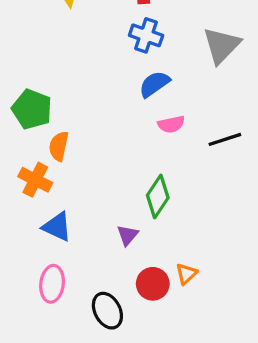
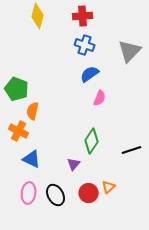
pink semicircle: (171, 124) -> (100, 98), turned -56
black line: (225, 139) -> (132, 150), moved
black ellipse: (107, 311) -> (56, 195), moved

